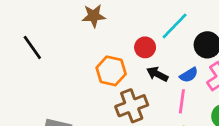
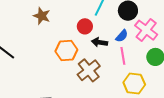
brown star: (94, 16) -> (42, 16), turned -30

